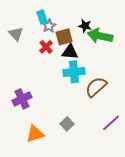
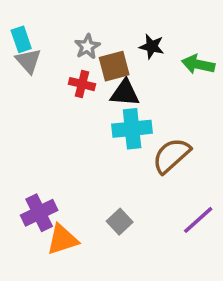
cyan rectangle: (42, 17) -> (21, 39), moved
green arrow: (100, 36) -> (198, 64), moved, size x0.7
red cross: (46, 47) -> (82, 84), turned -32
purple cross: (22, 99) -> (39, 213), moved

